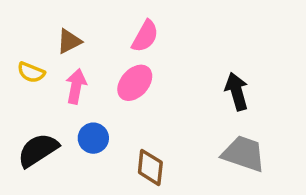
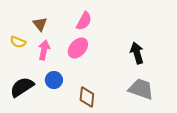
brown triangle: (69, 41) -> (40, 24), turned -42

